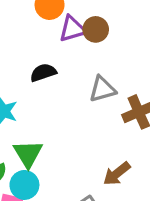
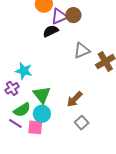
black semicircle: (43, 73) -> (51, 31), moved
brown arrow: (117, 174) -> (75, 99), moved

